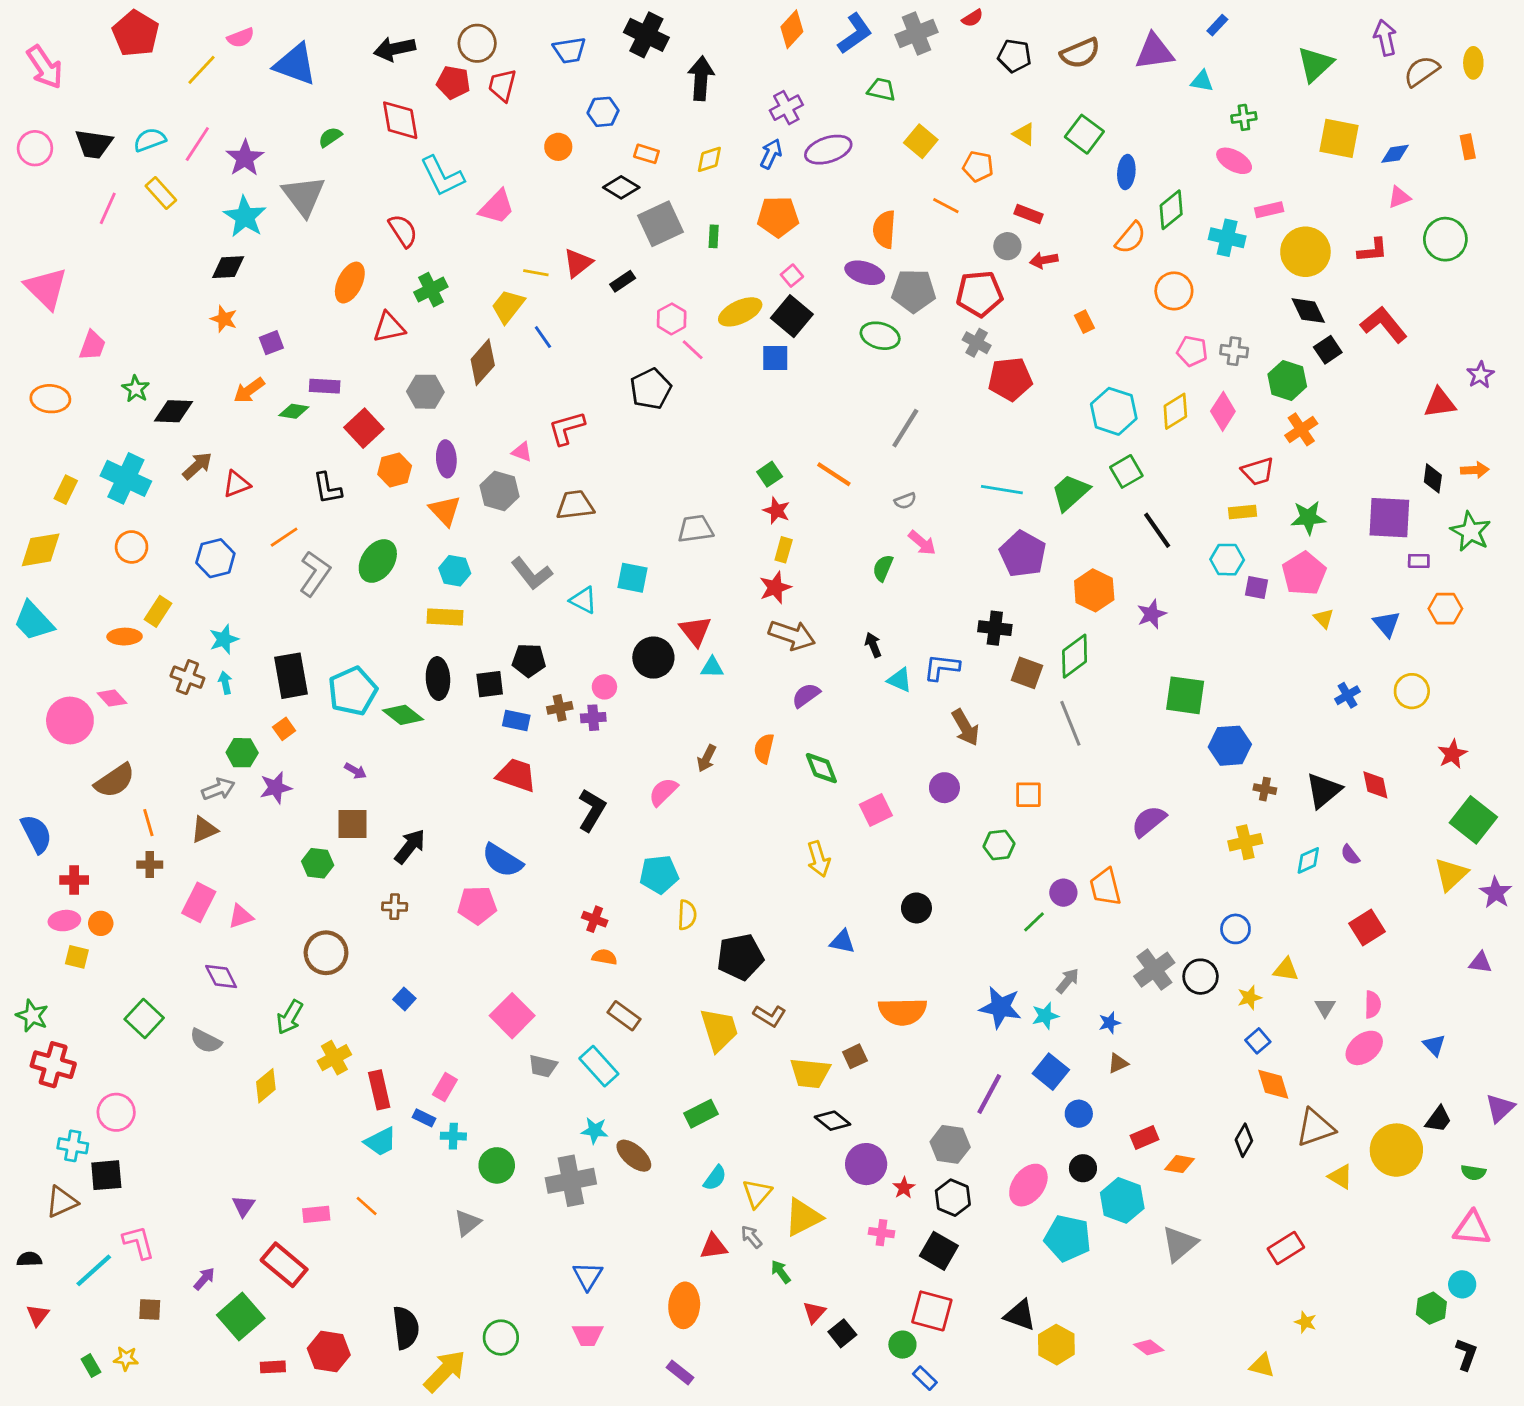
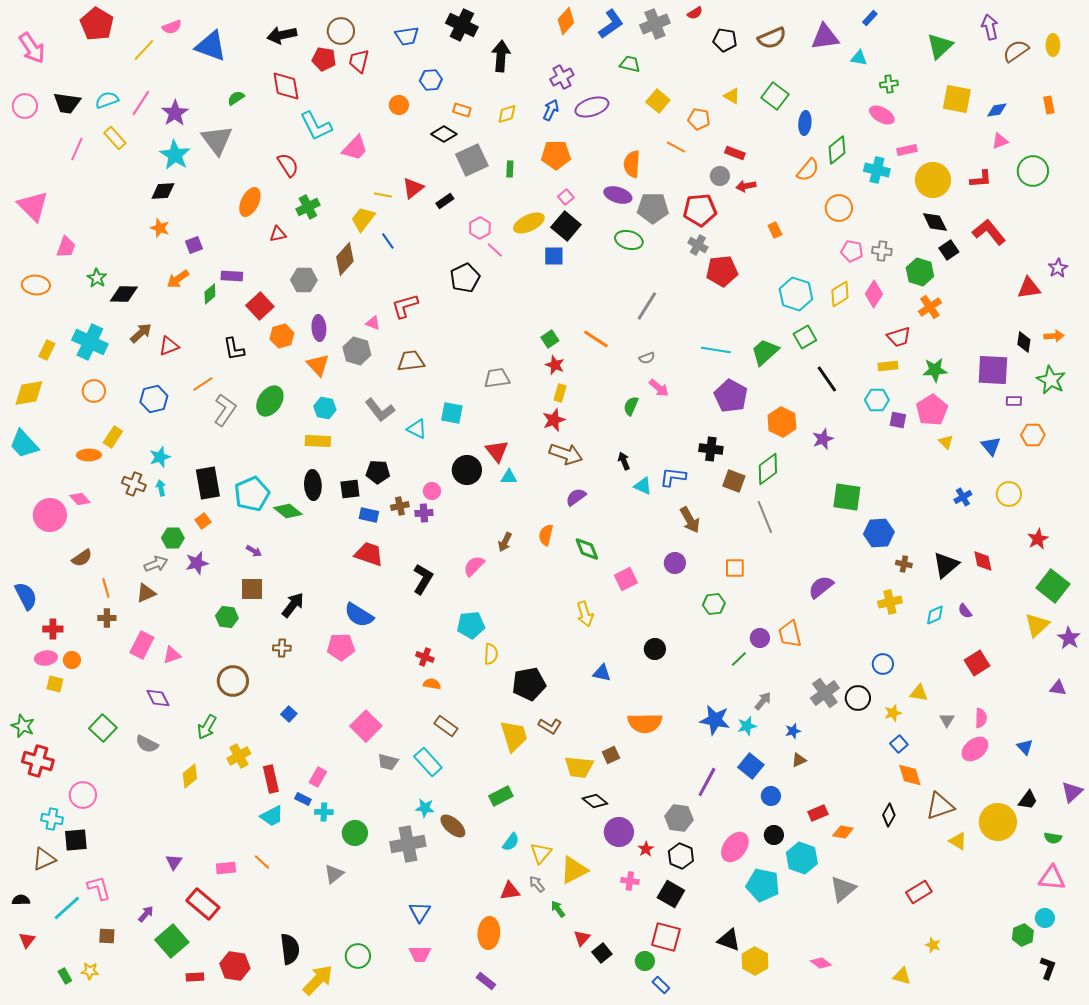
red triangle: (389, 327) -> (278, 234), size x0.7
green diamond: (294, 411) -> (210, 294), turned -50
brown semicircle: (115, 781) -> (82, 558), size x0.7

